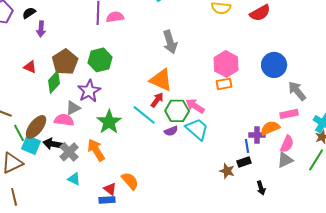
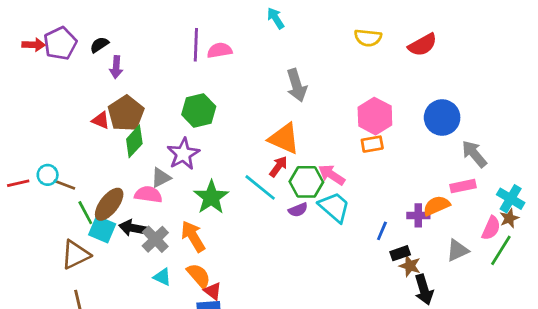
brown pentagon: (65, 62) -> (126, 113), moved
pink semicircle: (287, 144) -> (491, 228), moved
blue line: (247, 146) -> (382, 231), moved, turned 32
brown star: (227, 171) -> (410, 266), moved
orange semicircle: (130, 181) -> (199, 276), moved
black arrow: (261, 188) -> (424, 290), size x1.5

